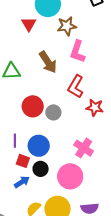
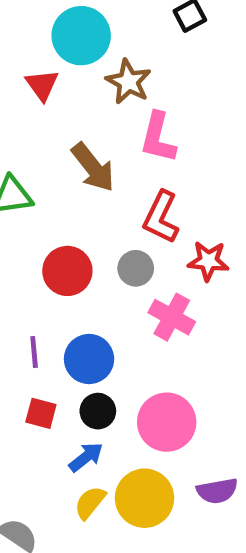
brown star: (67, 26) -> (129, 82), turned -30
gray circle: (53, 112) -> (136, 268), moved
pink cross: (84, 148) -> (172, 317), moved
red square: (23, 161) -> (41, 413), moved
blue arrow: (22, 182) -> (86, 457), moved

